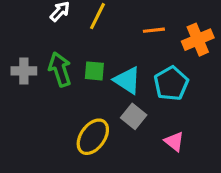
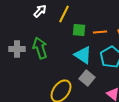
orange line: (154, 30) -> (100, 32), moved
green square: (94, 71) -> (79, 30), moved

